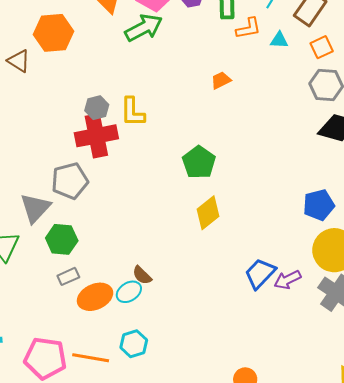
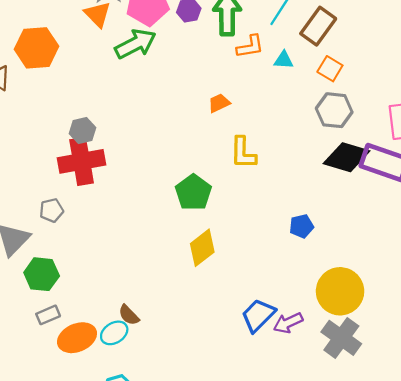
orange square: (322, 47) -> (330, 69), turned -35
yellow L-shape: (133, 112) -> (243, 153), moved
gray pentagon: (70, 181) -> (52, 210), size x0.6
blue pentagon: (319, 205) -> (302, 226), moved, size x0.7

